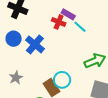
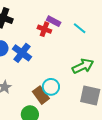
cyan line: (80, 27) -> (80, 28), moved

